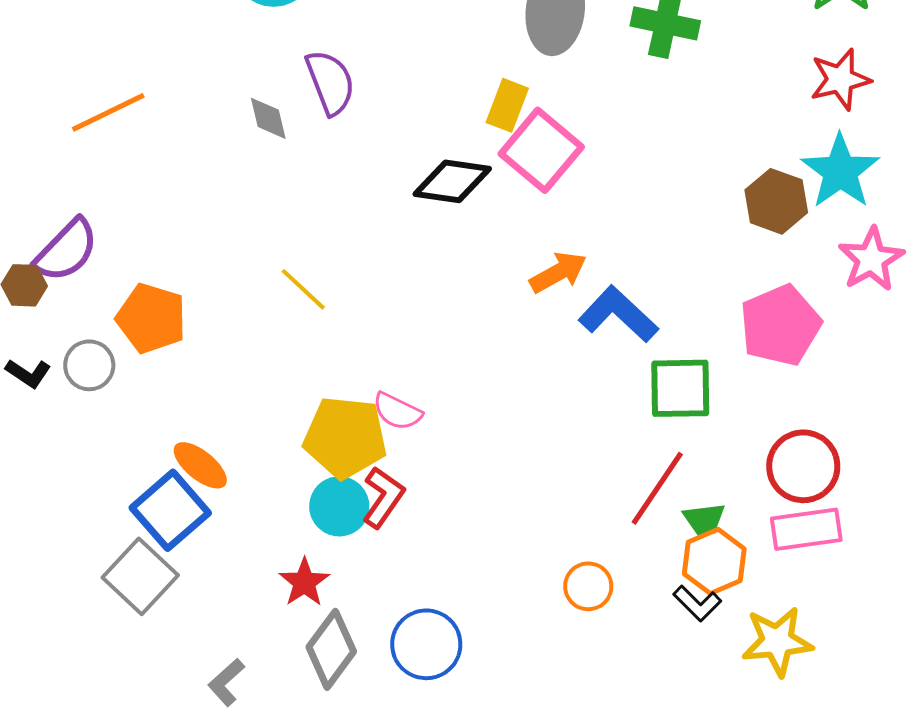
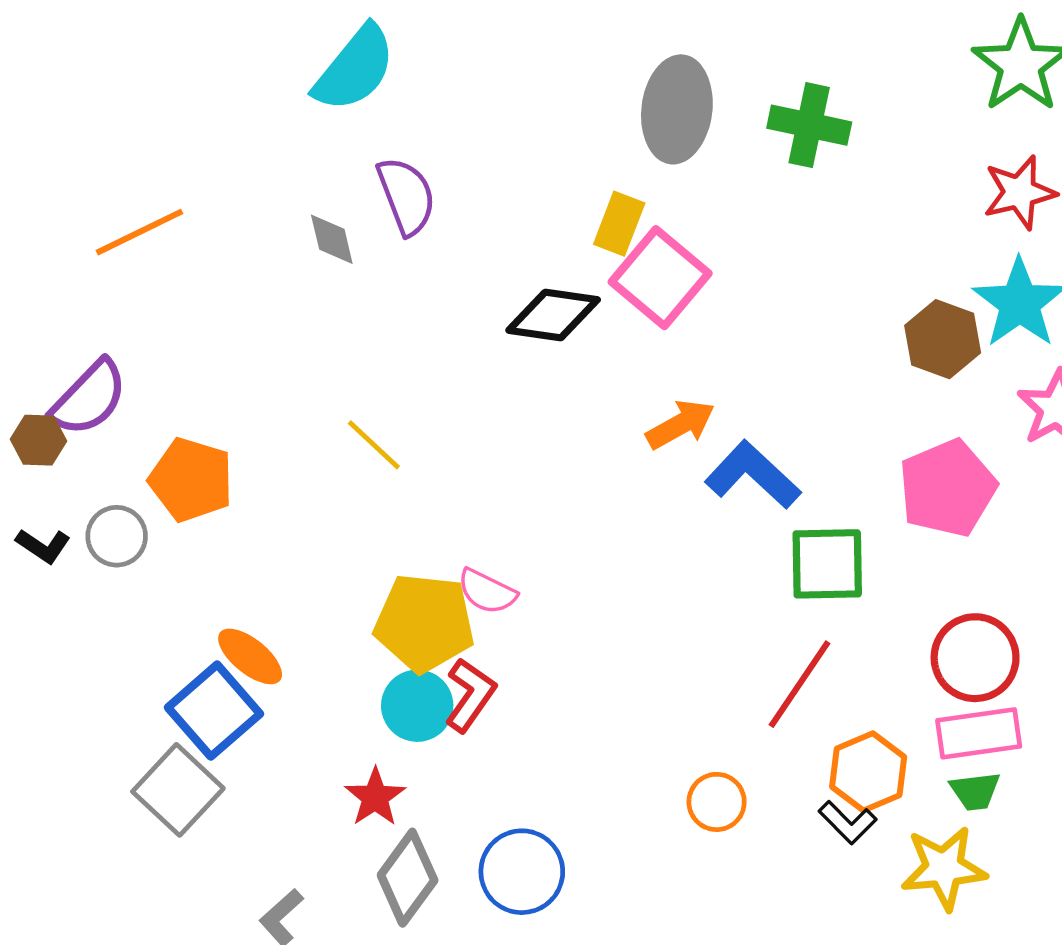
green trapezoid: (704, 519) -> (975, 791), moved

